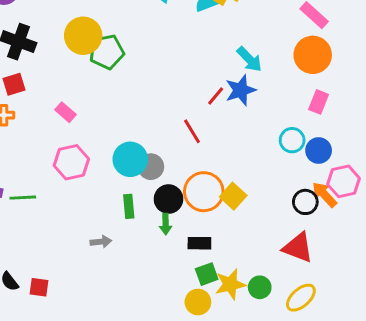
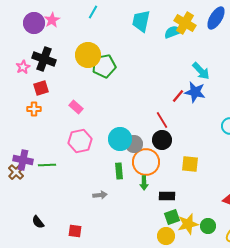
blue star: (241, 90) -> (195, 92), turned 30
orange circle: (204, 192) -> (146, 162), moved
yellow square: (233, 196) -> (190, 164), turned -36
black circle: (168, 199) -> (162, 140), moved
red square: (39, 287) -> (75, 231), moved

